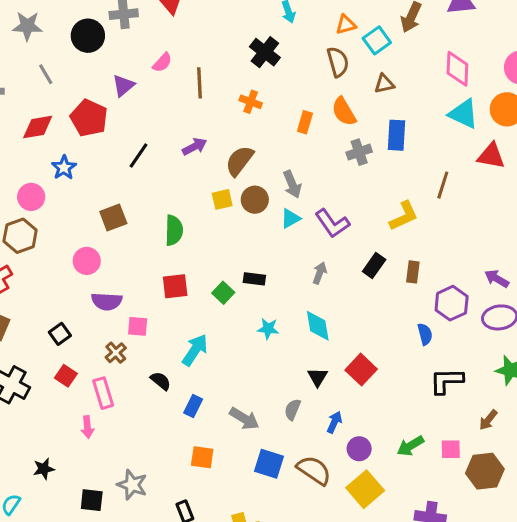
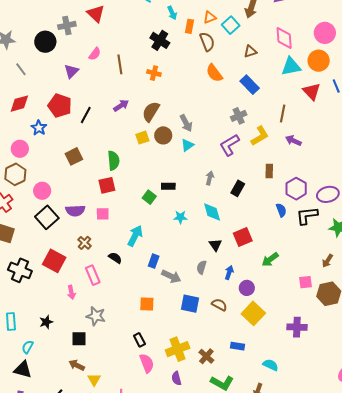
brown triangle: (384, 84) -> (250, 51), moved
cyan triangle: (463, 114) -> (291, 66), turned -30
red pentagon: (89, 118) -> (60, 106), moved
orange rectangle: (305, 122) -> (190, 26), moved
blue rectangle: (396, 135) -> (250, 85), turned -42
gray cross: (359, 152) -> (239, 116), moved
red triangle: (491, 156) -> (312, 92), turned 42
purple L-shape: (332, 223) -> (229, 145), moved, turned 100
pink circle: (87, 261) -> (42, 191), moved
black rectangle: (374, 266) -> (238, 188), moved
purple arrow: (497, 279) -> (293, 141), moved
red square: (175, 286) -> (107, 185), moved
pink square: (138, 326) -> (103, 214), moved
black square: (60, 334) -> (47, 217), moved, size x1.6
red square: (361, 370) -> (243, 237), turned 30
red square: (66, 376) -> (54, 261), size x1.6
black L-shape: (446, 381) -> (307, 216), moved
pink rectangle: (103, 393) -> (93, 275), moved
blue rectangle: (193, 406) -> (154, 261), moved
green arrow: (410, 446) -> (270, 259), moved
brown semicircle: (314, 470) -> (219, 305), size x0.7
gray star: (132, 485) -> (96, 316), moved

